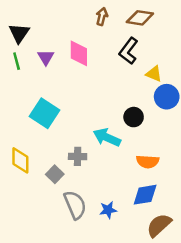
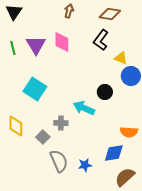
brown arrow: (102, 17) -> (69, 11), moved
black triangle: (19, 33) -> (14, 12), moved
purple triangle: (46, 57) -> (36, 45), size x1.5
orange semicircle: (148, 162) -> (129, 132), moved

